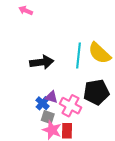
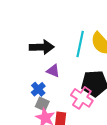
purple triangle: (51, 97) -> (53, 71), moved
pink cross: (71, 106) -> (82, 98), moved

